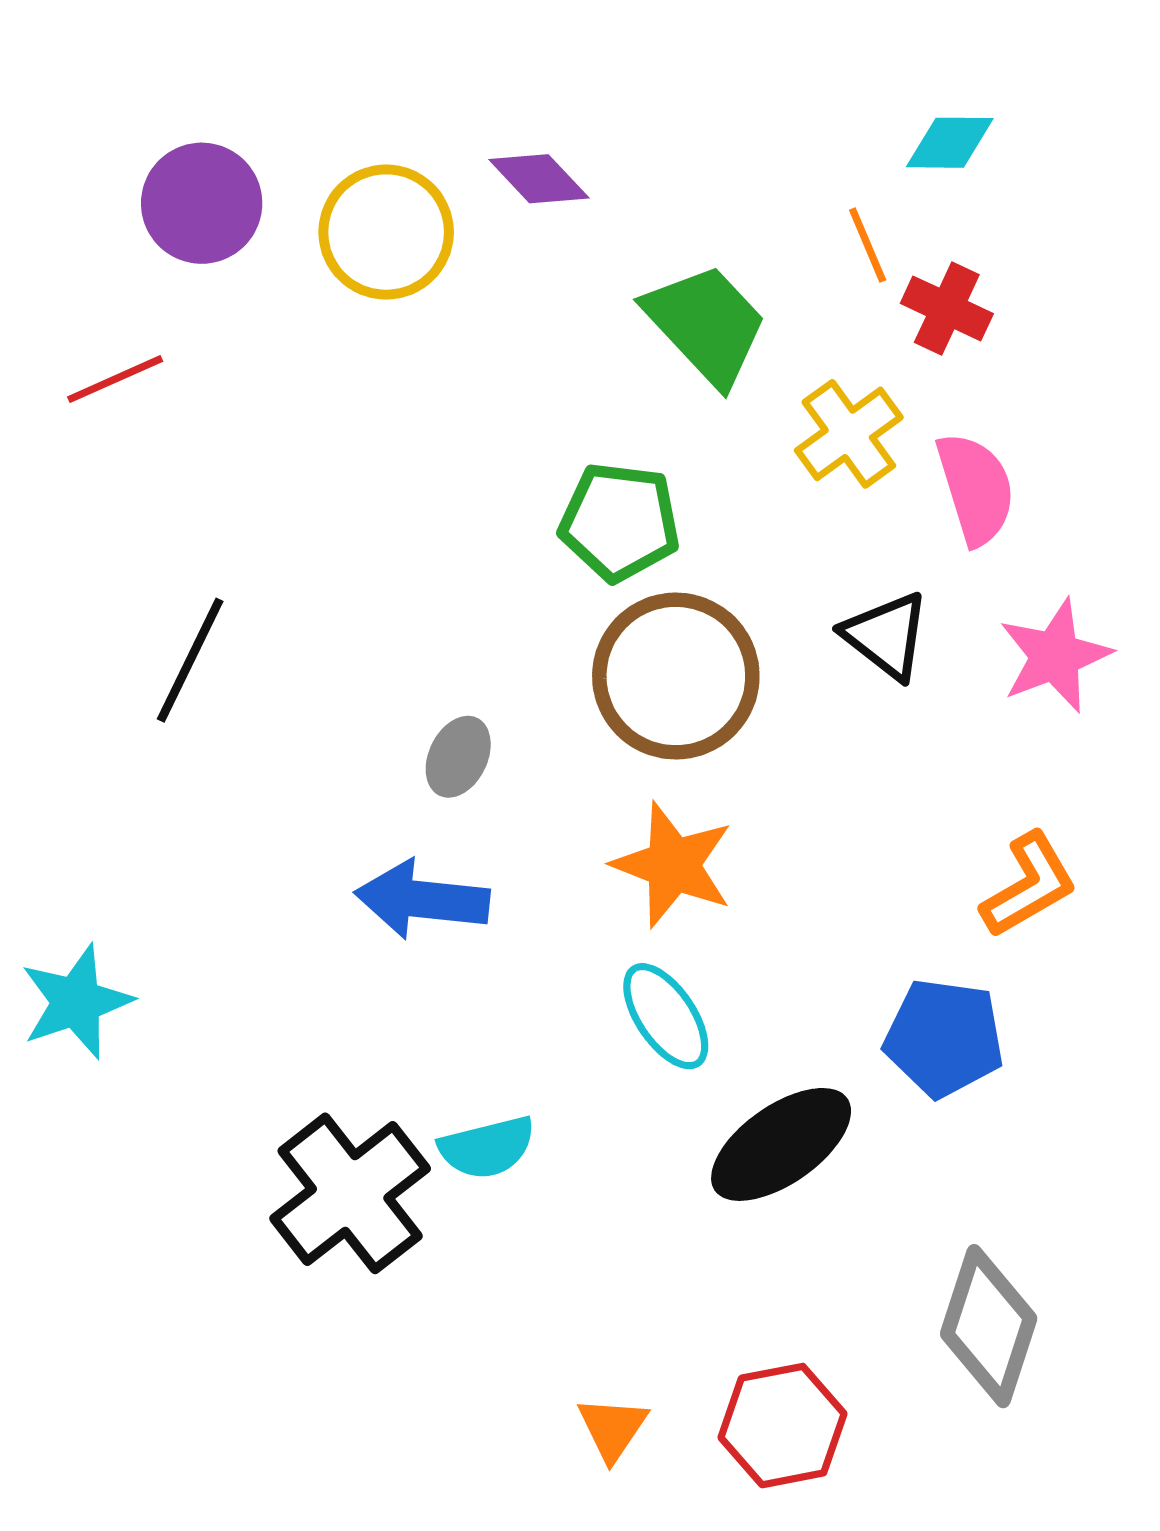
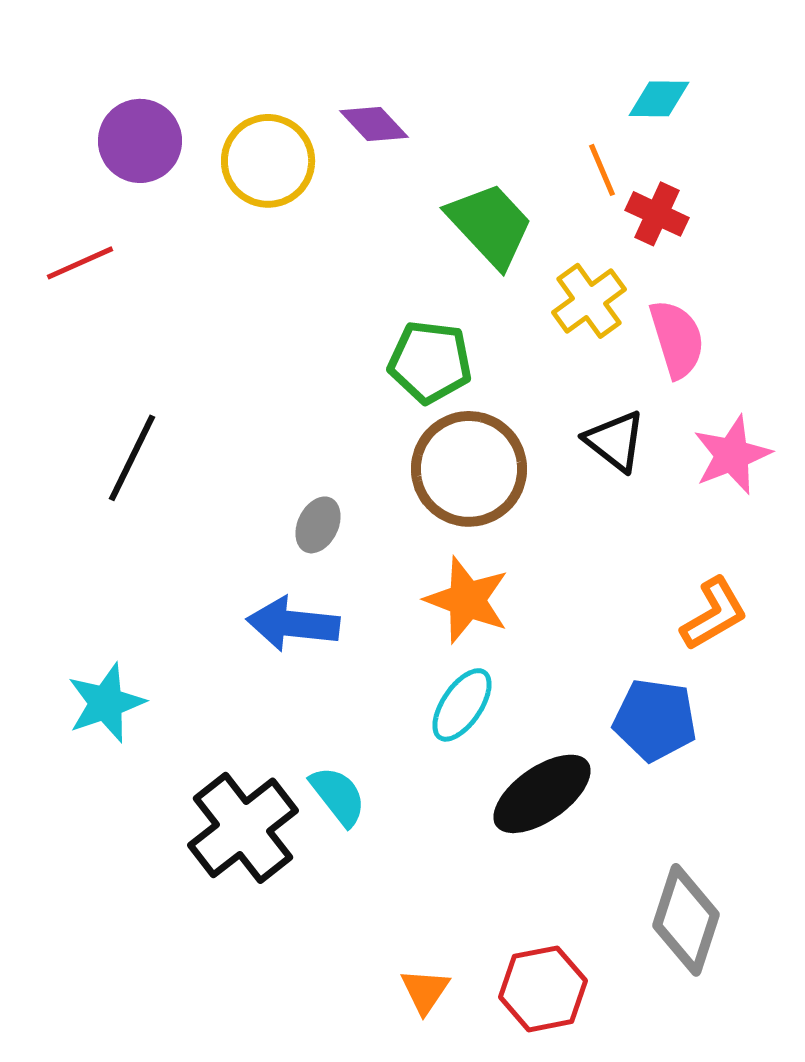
cyan star: (76, 1002) -> (106, 703), moved
cyan ellipse: (666, 1016) -> (462, 705), turned 68
cyan semicircle: (487, 1147) -> (338, 796), turned -114

